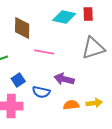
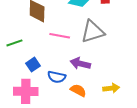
gray triangle: (93, 48) -> (93, 32), moved
orange semicircle: (71, 105) -> (78, 90), moved, turned 35

